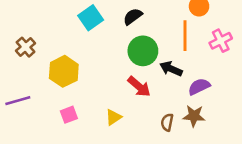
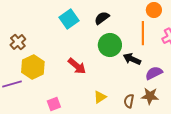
yellow hexagon: (64, 71) -> (33, 67), moved
red arrow: (139, 87) -> (77, 66), moved
pink square: (69, 115) -> (54, 104), moved
yellow triangle: (114, 117) -> (100, 97), moved

